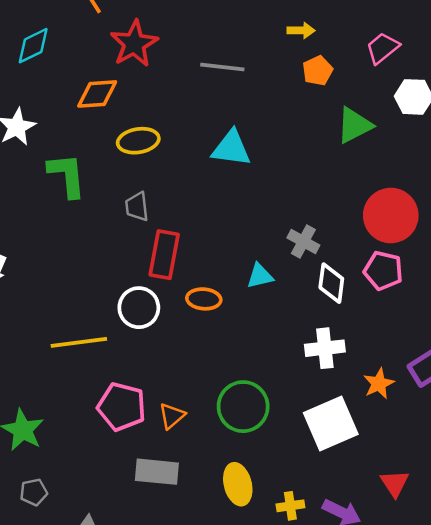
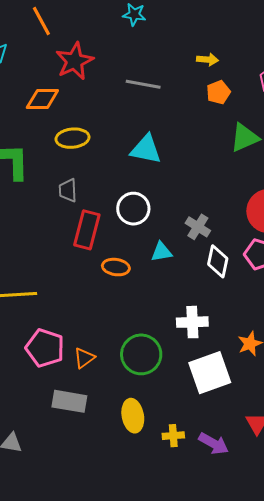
white circle: (139, 308) -> (133, 209), moved
white cross: (325, 348) -> (192, 322), moved

